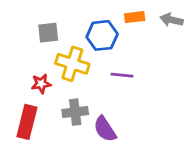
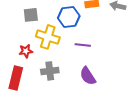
purple semicircle: (105, 129) -> (88, 76), moved

